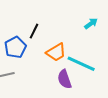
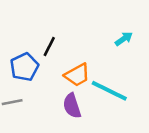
purple semicircle: (65, 79) -> (72, 106), moved

